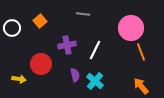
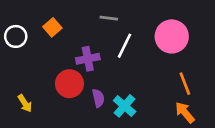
white line: (95, 50) -> (125, 46), moved
orange line: (141, 52) -> (185, 84), moved
red circle: (41, 64) -> (69, 84), moved
yellow arrow: (19, 79) -> (25, 103), turned 48

